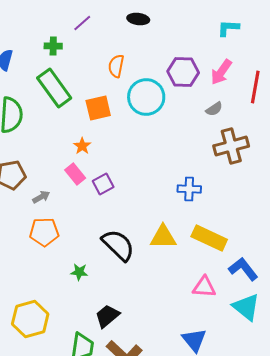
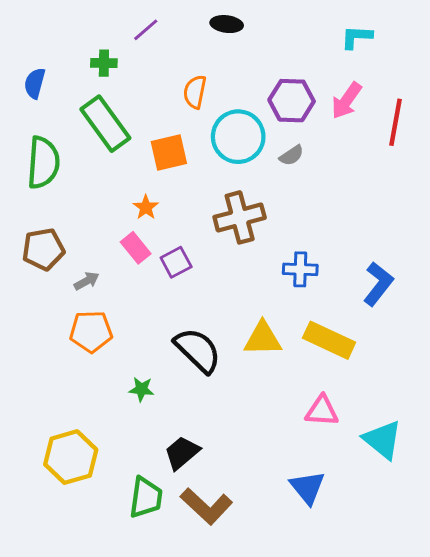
gray semicircle: (214, 109) -> (292, 155), moved
brown cross: (231, 146) -> (240, 217), moved
blue L-shape: (243, 269) -> (378, 284), moved, turned 76

